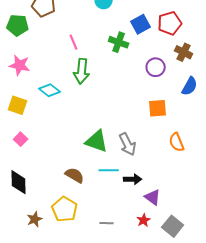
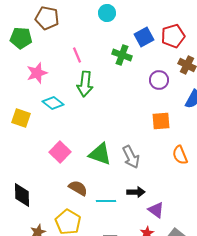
pink star: (20, 65) -> (37, 73), moved, turned -30
pink square: (21, 139) -> (60, 152), moved, size x1.5
cyan line: (109, 170) -> (106, 201), moved

